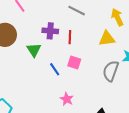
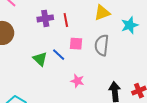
green triangle: (34, 50) -> (40, 59), moved
gray semicircle: (111, 71) -> (102, 45), moved

